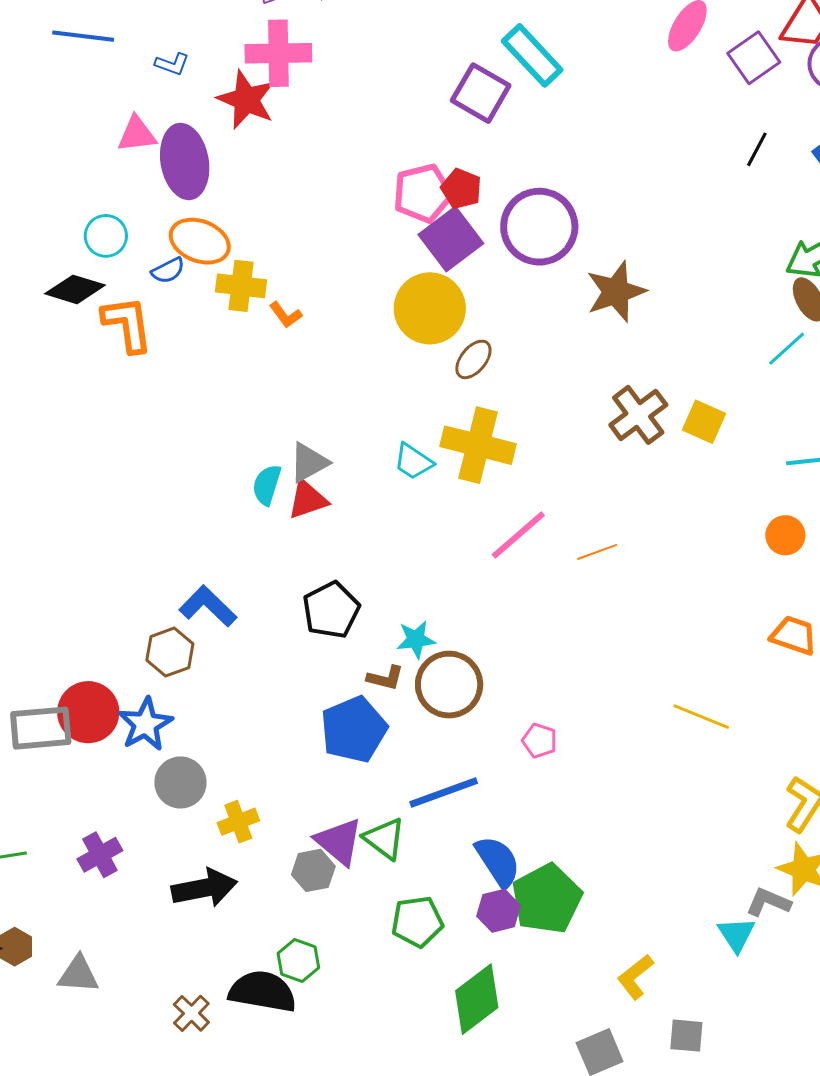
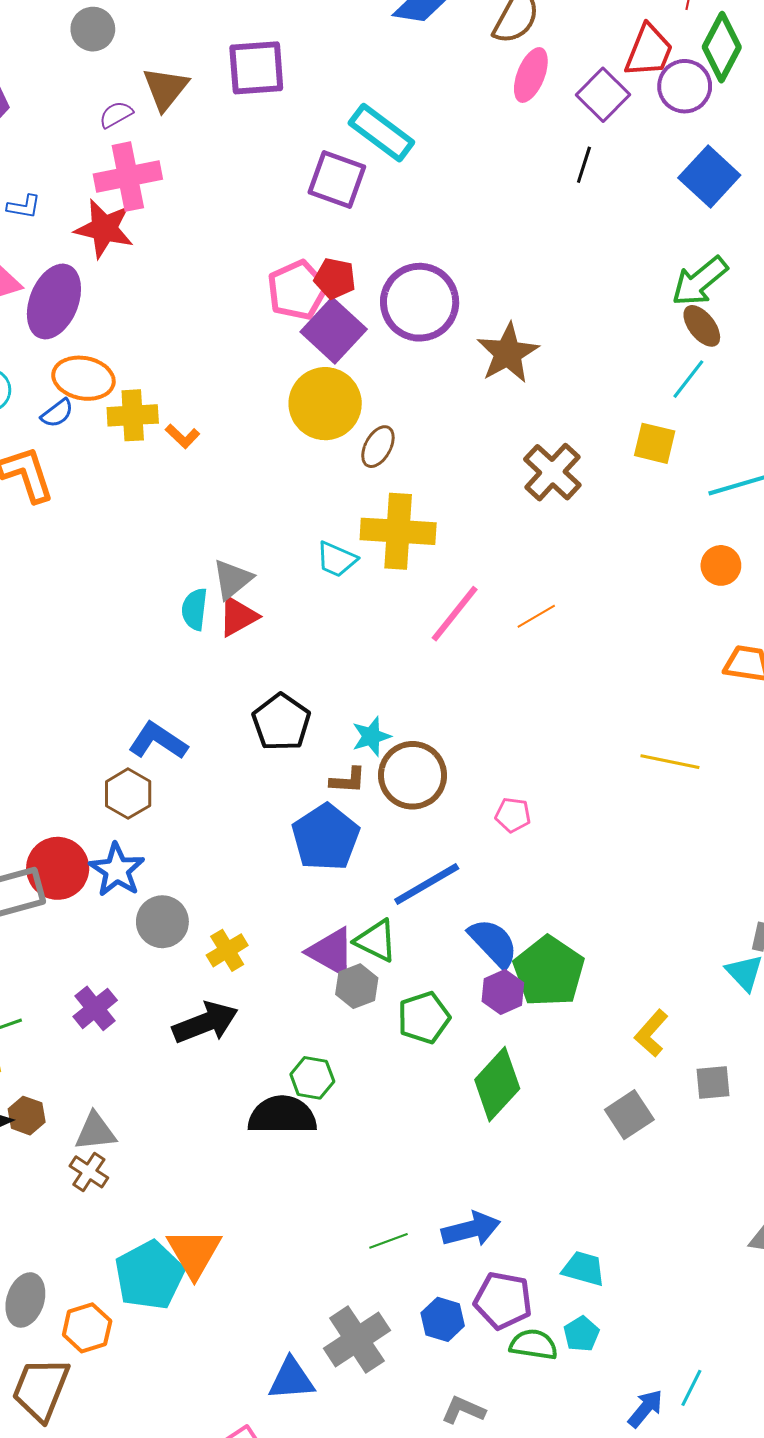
black line: (757, 149) -> (584, 165), moved
purple ellipse: (185, 161) -> (54, 301), turned 42
yellow square: (704, 422) -> (655, 443), moved
gray hexagon: (313, 870) -> (357, 986), moved
brown cross: (191, 1013) -> (89, 1172), moved

